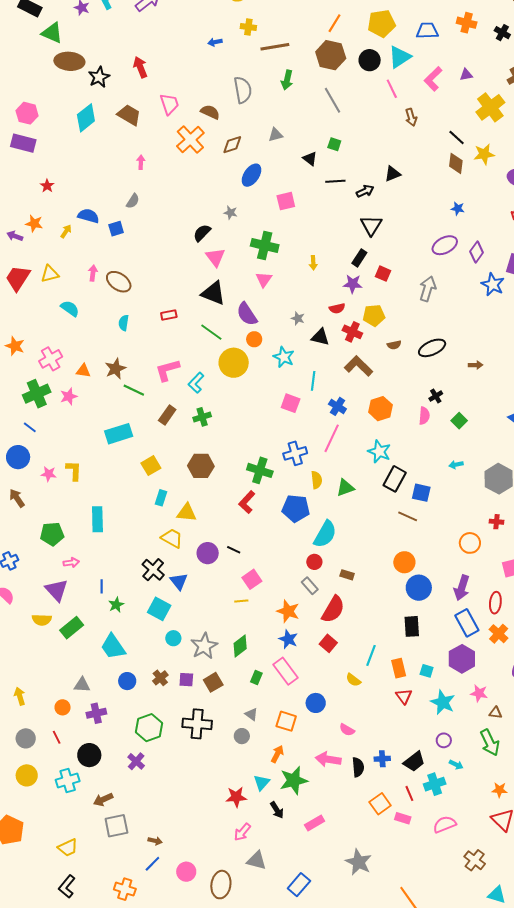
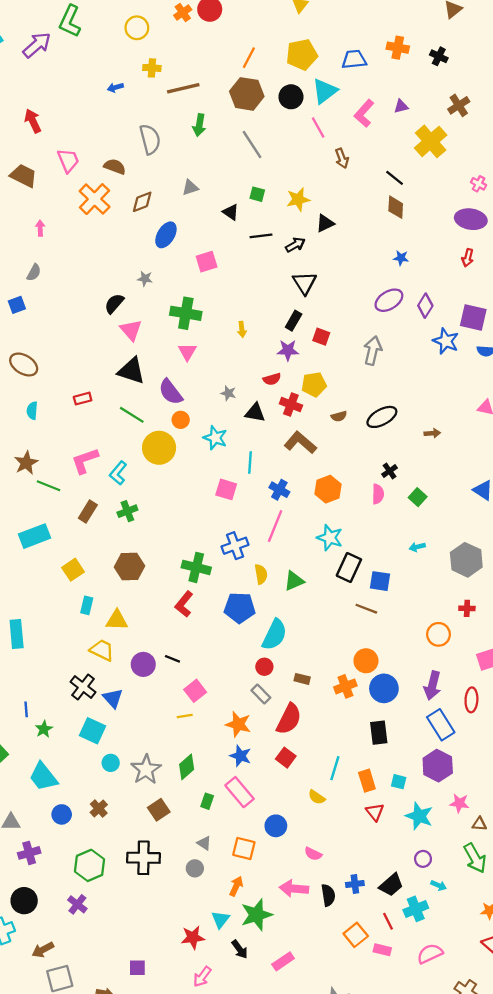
yellow star: (484, 154) -> (298, 199), moved
orange cross: (499, 634) -> (345, 686), moved, turned 30
purple square: (186, 680) -> (137, 968), moved

